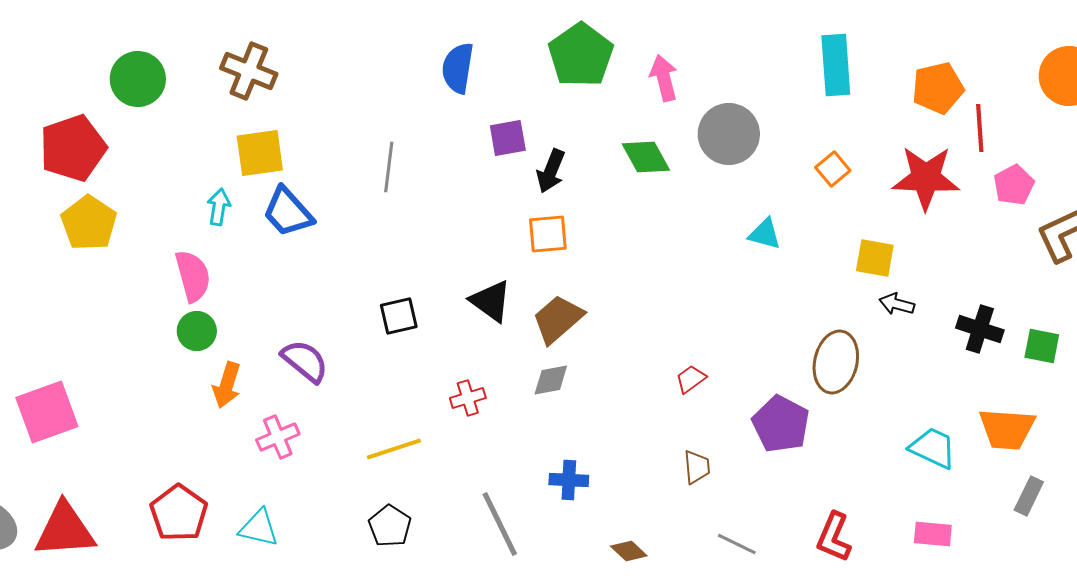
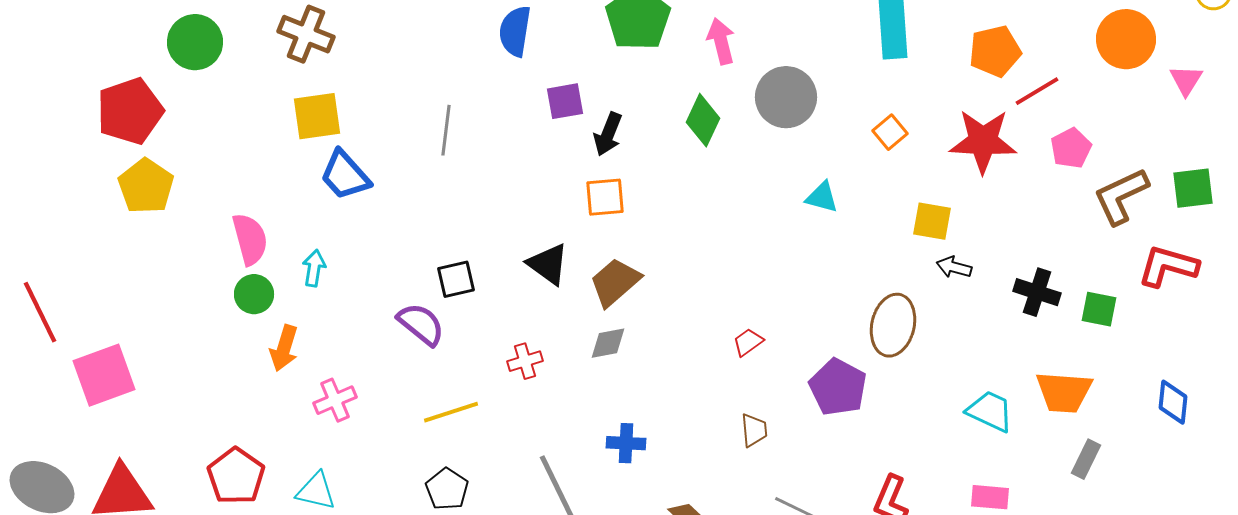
red line: (980, 128) -> (1037, 91), turned 63
green diamond: (646, 157) -> (703, 120), turned 54
cyan arrow: (219, 207) -> (314, 268), moved
purple semicircle: (305, 361) -> (421, 324), moved

